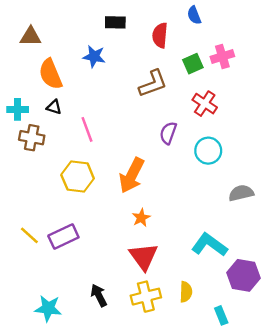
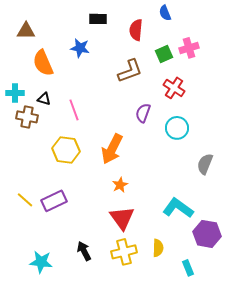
black triangle: (54, 107) -> (44, 99), moved
gray semicircle: (241, 193) -> (205, 164), turned -55

